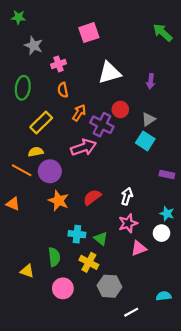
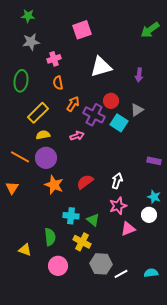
green star: (18, 17) -> (28, 16), moved
green arrow: (163, 33) -> (150, 30), turned -78
gray star: (34, 46) -> (31, 42), turned -30
cyan square: (145, 141) -> (119, 123), moved
pink arrow: (83, 147) -> (77, 136), size x0.6
yellow semicircle: (36, 152) -> (43, 135), moved
orange triangle: (13, 204) -> (12, 188), turned 40
white line: (131, 312) -> (121, 274), moved

